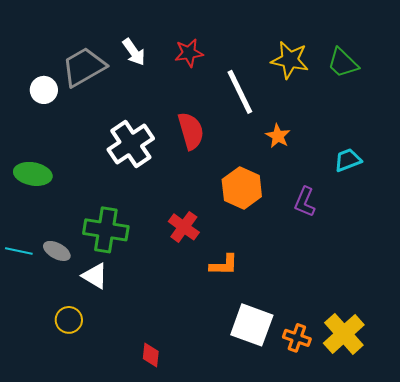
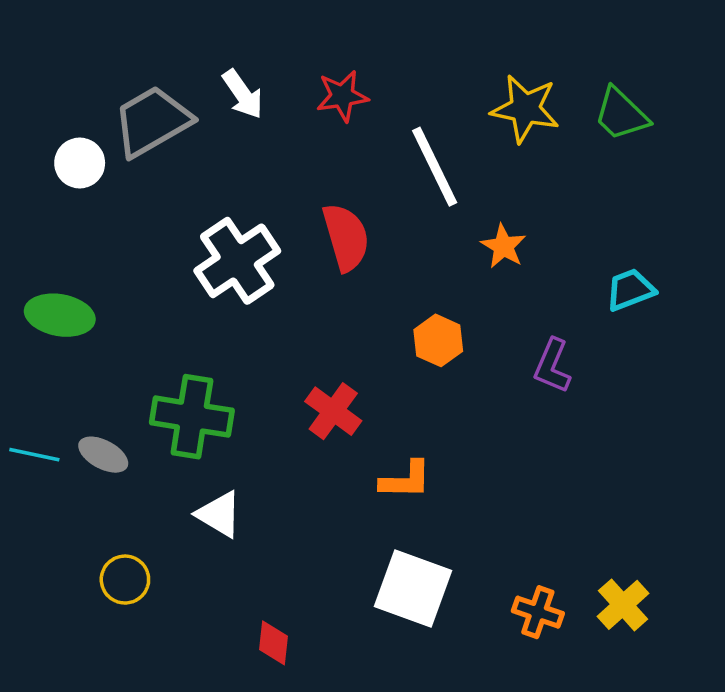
orange hexagon: (242, 188) -> (438, 340), size x0.7
white triangle: (95, 276) -> (219, 514), moved
white square: (252, 325) -> (413, 589), moved
yellow cross: (344, 334) -> (623, 605), size x0.7

